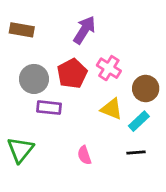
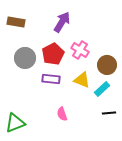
purple rectangle: (49, 108) -> (51, 79), moved
green triangle: (20, 150) -> (15, 123), moved, turned 30
black line: (136, 152) -> (109, 113), moved

